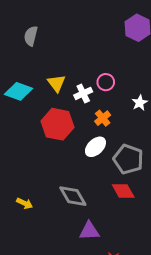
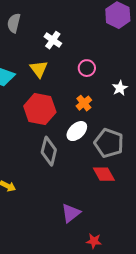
white cross: (83, 93) -> (53, 40), moved, turned -30
gray diamond: (73, 196) -> (49, 151), moved, turned 44
purple triangle: (89, 231) -> (71, 213), turned -35

